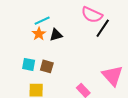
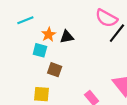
cyan line: (42, 21) -> (25, 20), moved
cyan square: (29, 64) -> (40, 50), moved

